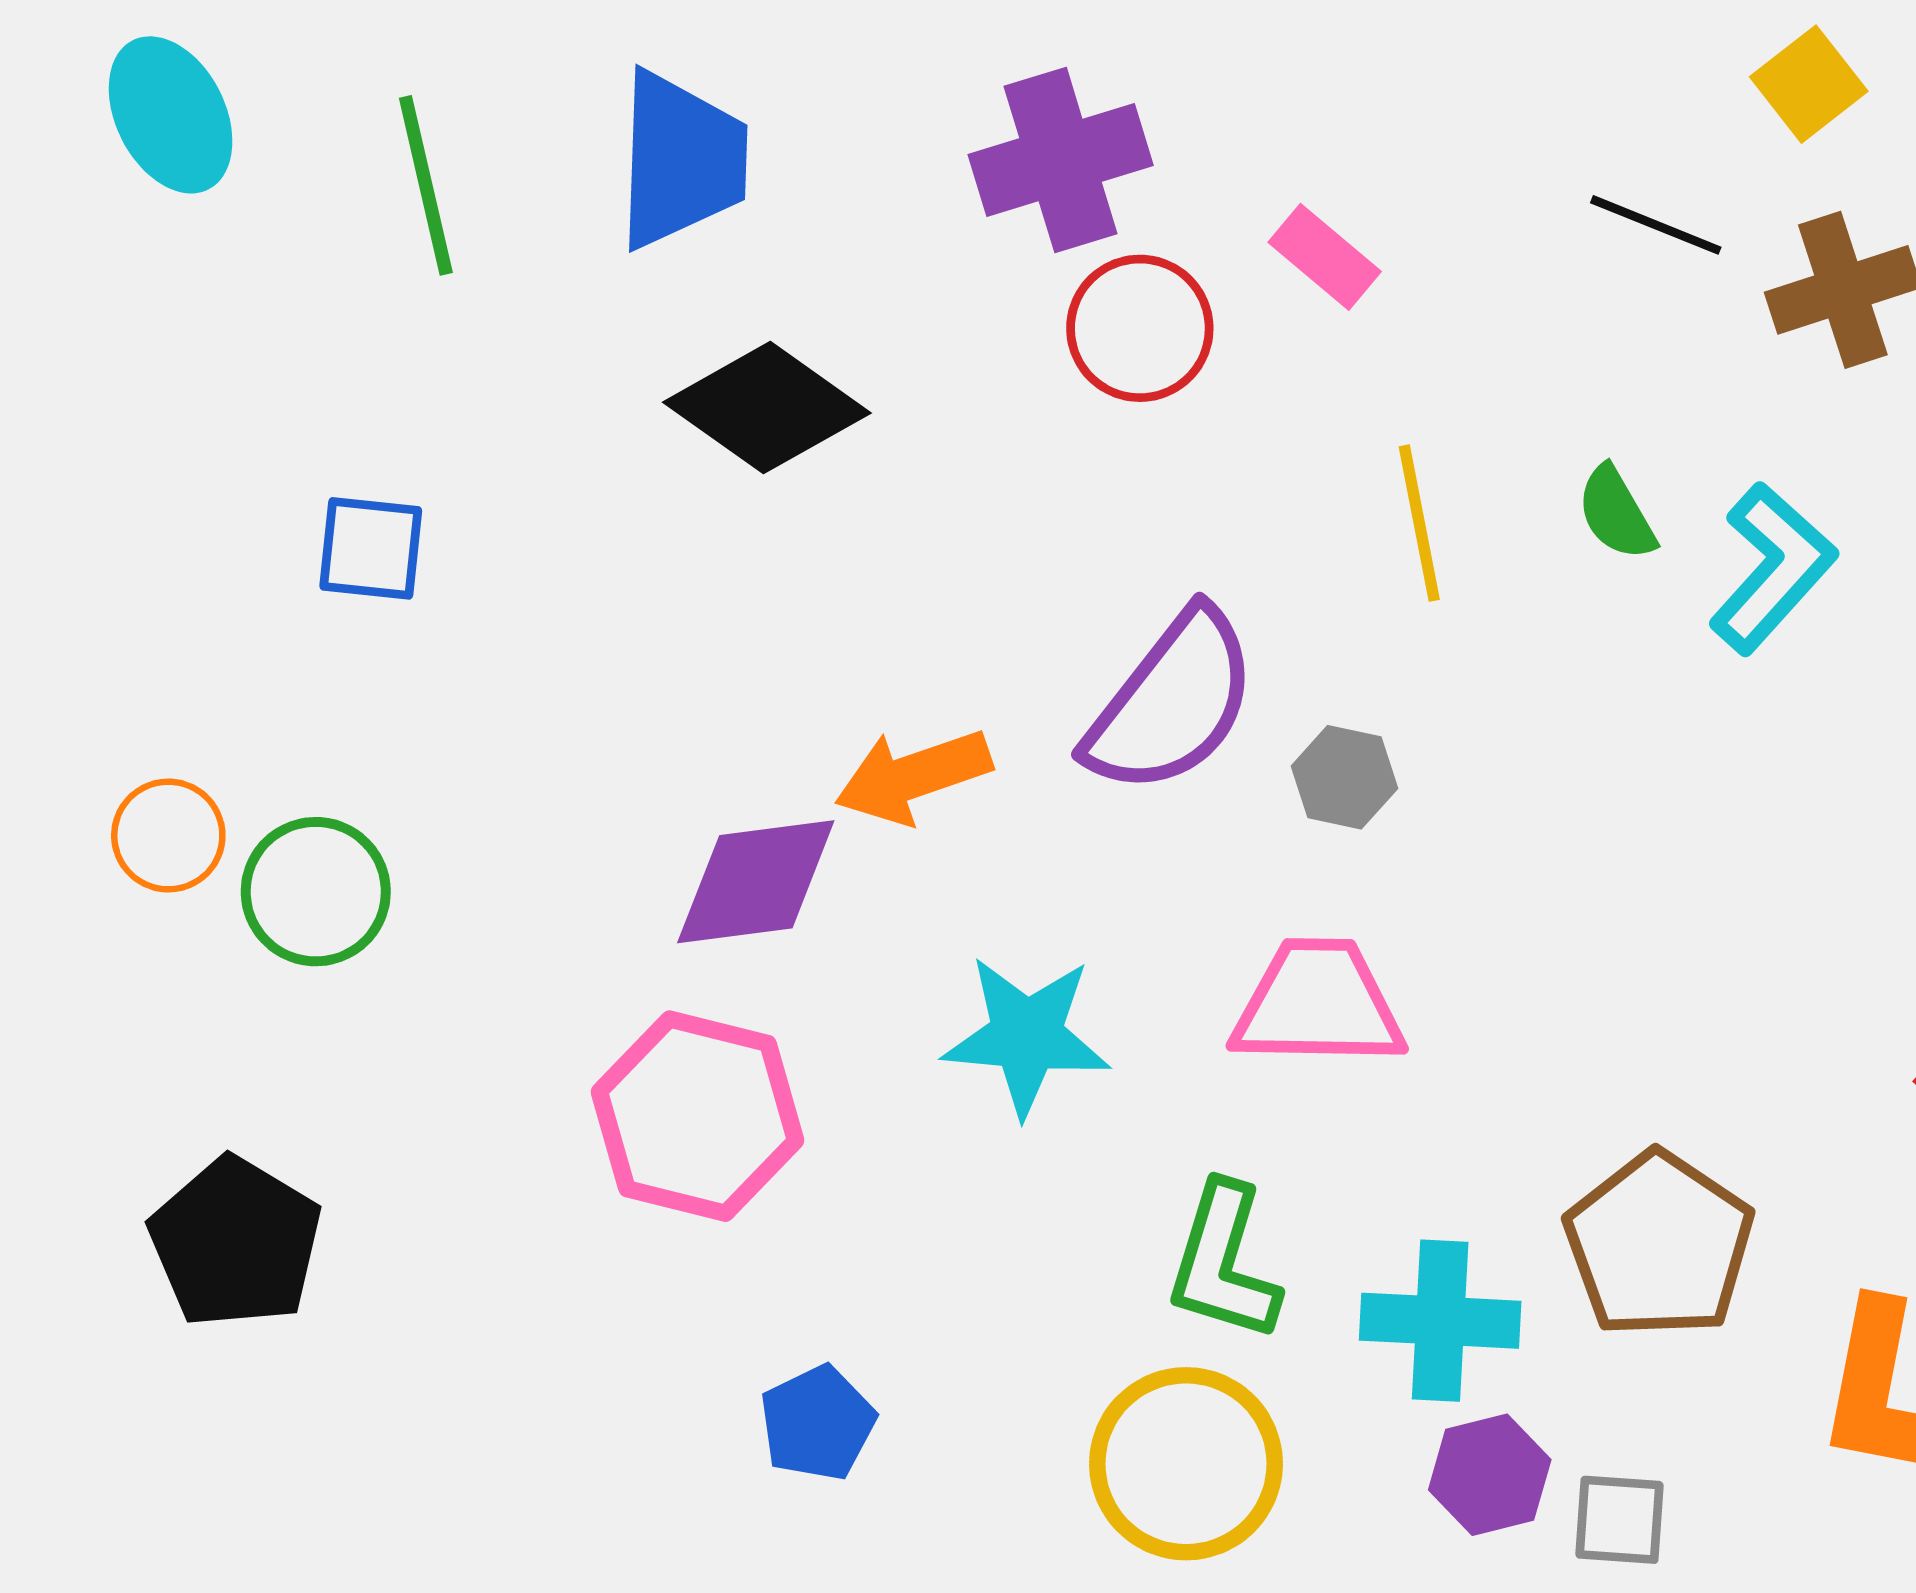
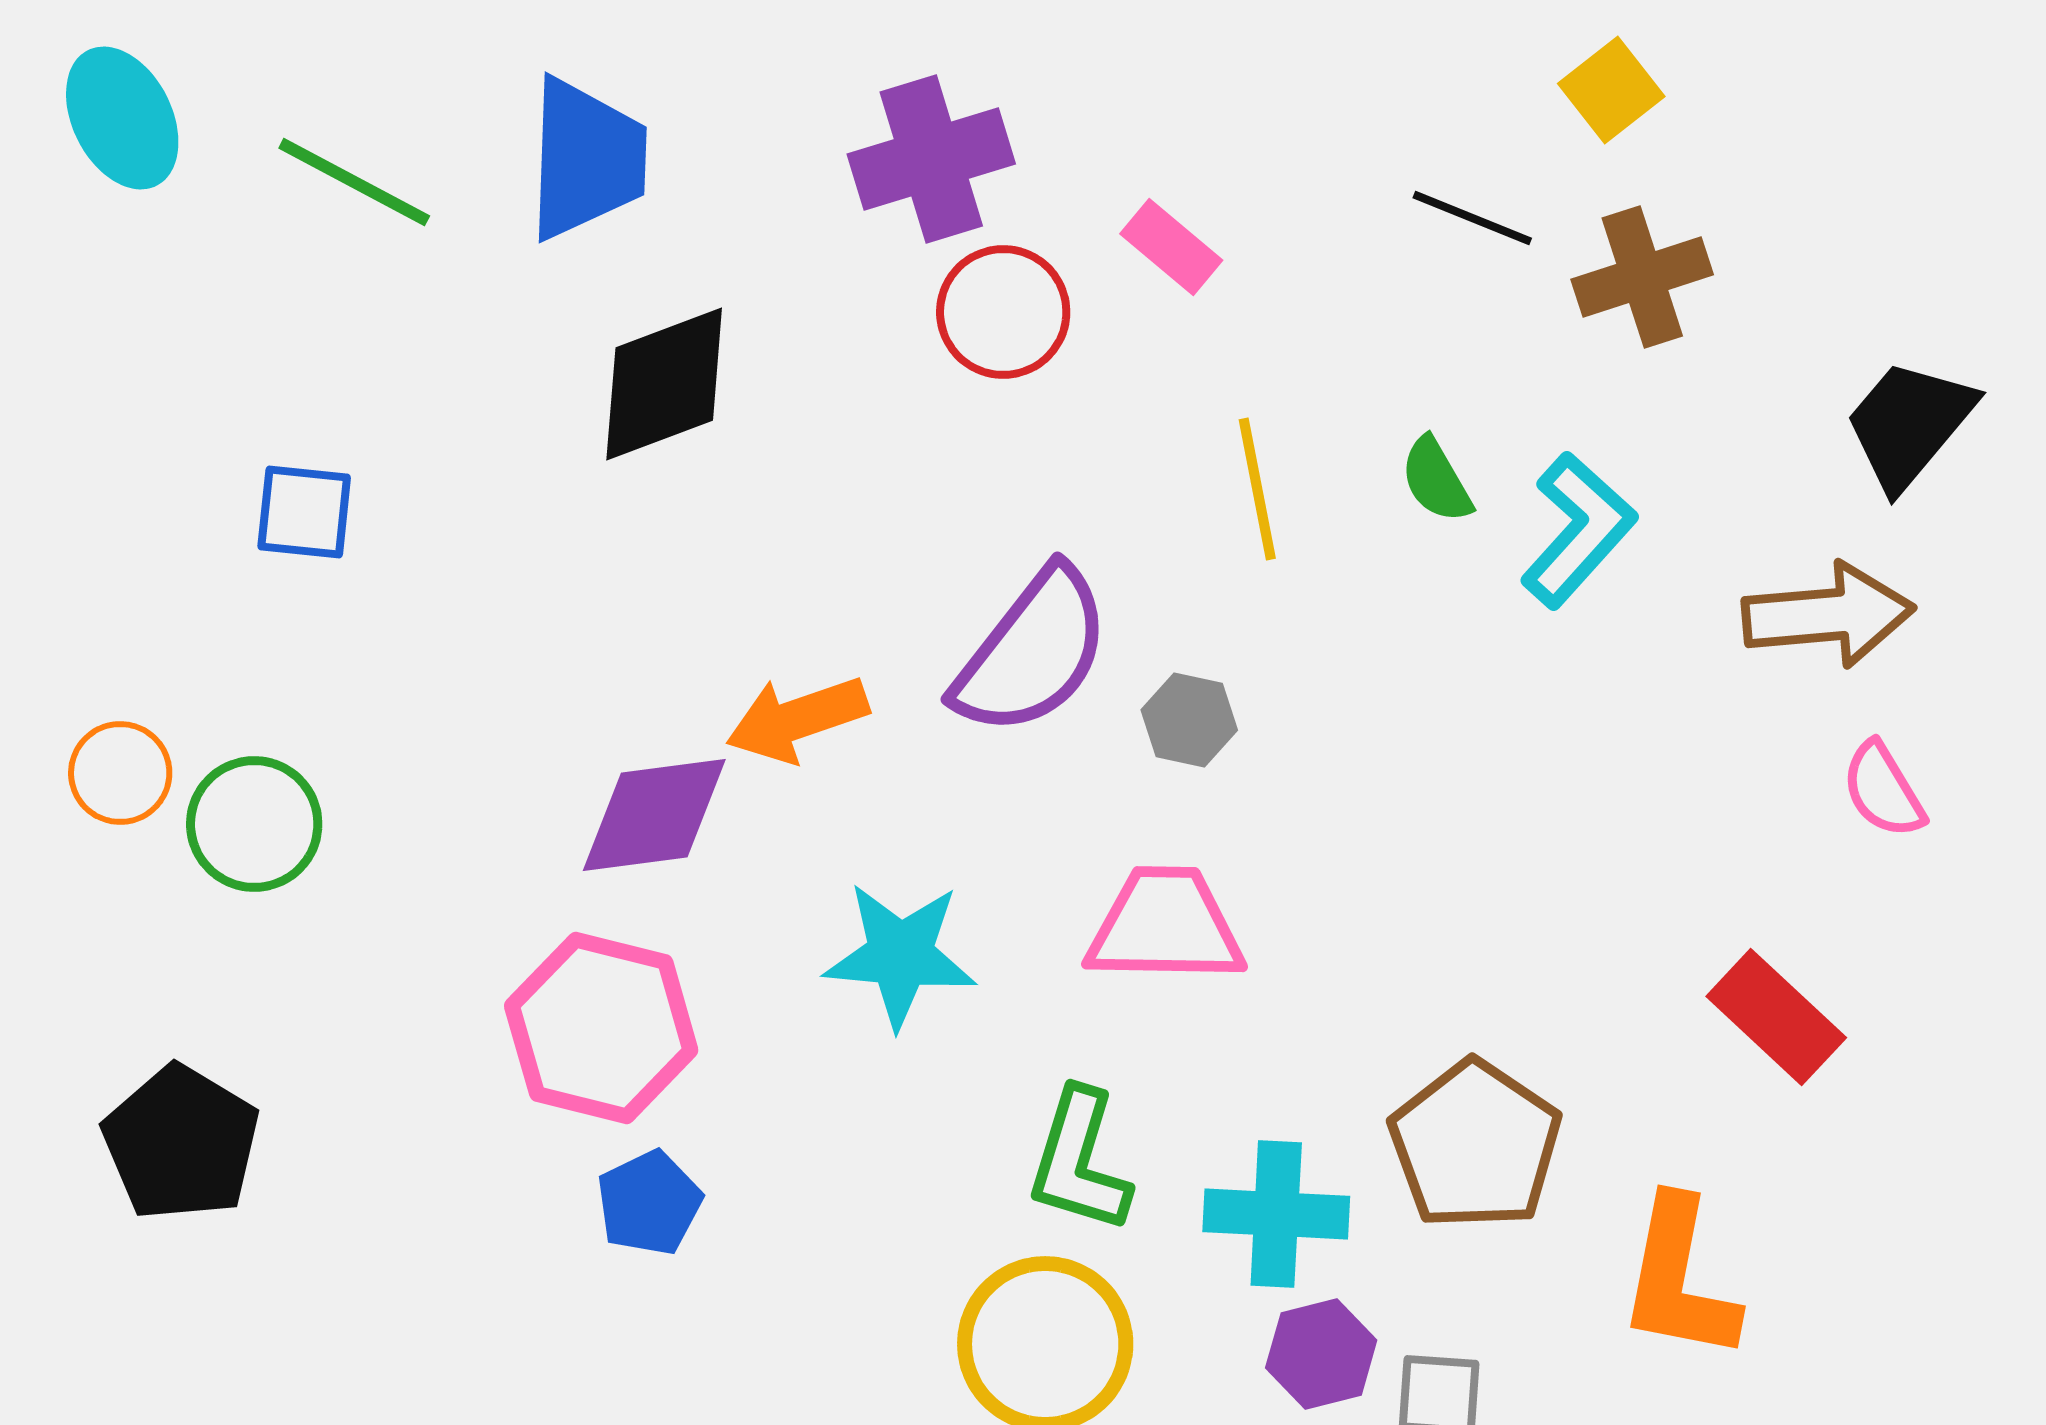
green line: (426, 185) -> (354, 182), turned -49
black diamond: (767, 408) -> (664, 384), turned -56
blue pentagon: (817, 1423) -> (649, 1203), moved

